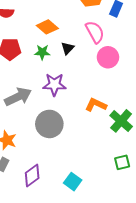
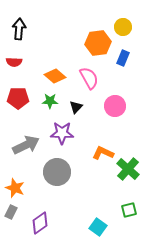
pink semicircle: (95, 32) -> (89, 78), moved
black triangle: (68, 48) -> (76, 107), moved
cyan square: (73, 182) -> (98, 227), moved

